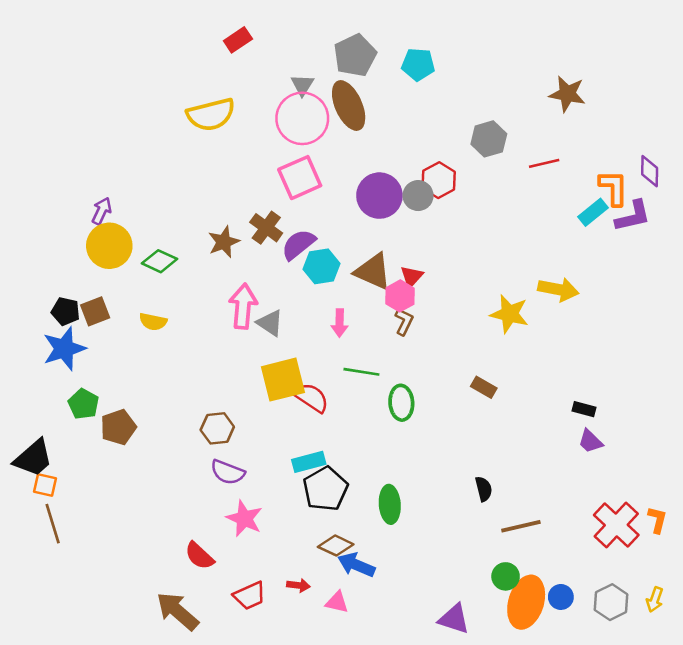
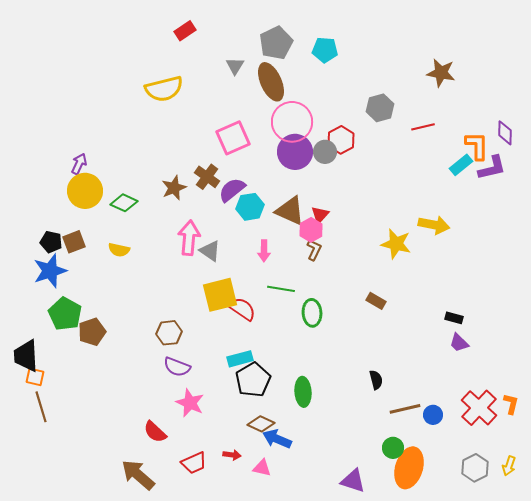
pink circle: (302, 118) -> (292, 122), moved
green pentagon: (84, 404) -> (65, 314), size x1.4
black trapezoid: (33, 458) -> (26, 356), turned 128
blue circle: (561, 597) -> (433, 415), moved

